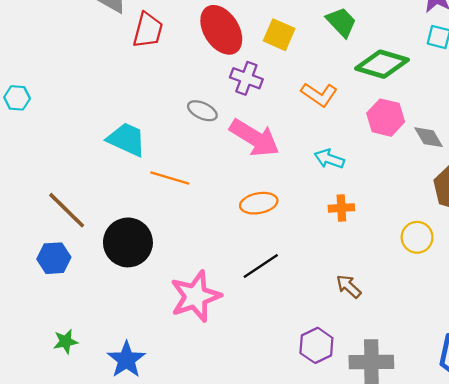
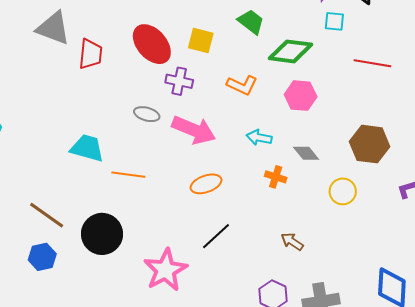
gray diamond: (429, 137) -> (306, 153), moved
orange cross: (341, 208) -> (276, 177), turned 30

